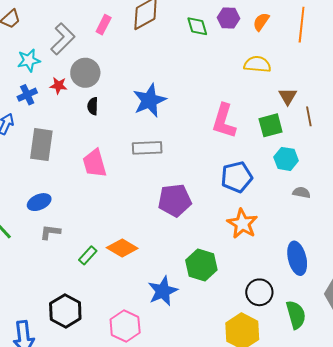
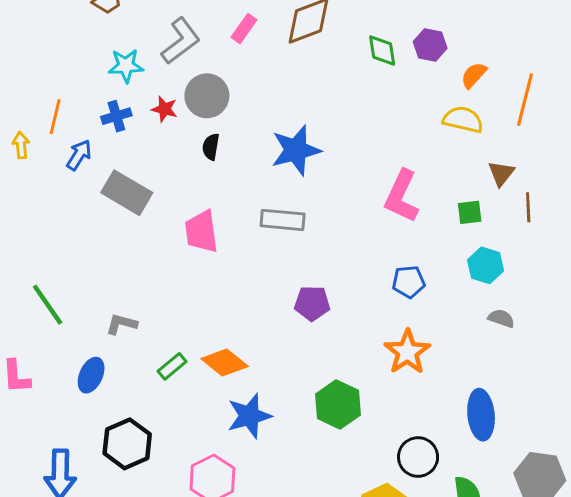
orange semicircle: (261, 22) -> (474, 75), moved
orange line: (302, 25) -> (525, 100), moved
green square: (271, 125) -> (470, 212), size x0.7
gray rectangle: (41, 145) -> (127, 193), turned -76
blue pentagon: (237, 177) -> (409, 282), size x0.7
purple pentagon: (175, 200) -> (312, 303), size x0.7
blue ellipse: (39, 202) -> (91, 375), moved, turned -50
blue star: (163, 291) -> (249, 416), moved

